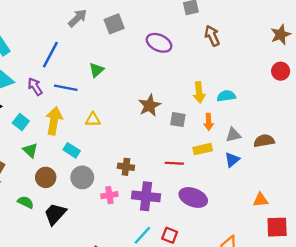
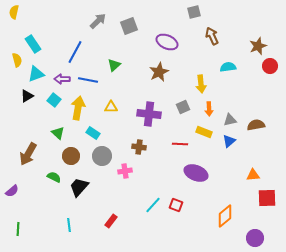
brown star: (281, 35) -> (258, 46), moved
purple arrow: (35, 87) -> (62, 79), turned -56
cyan semicircle: (226, 96) -> (228, 67), moved
brown star: (150, 105) -> (159, 72), moved
gray square: (178, 120) -> (183, 107), turned -32
cyan square: (21, 122) -> (54, 100), moved
yellow rectangle: (203, 149) -> (204, 132), turned 35
purple cross: (146, 196) -> (149, 114), moved

